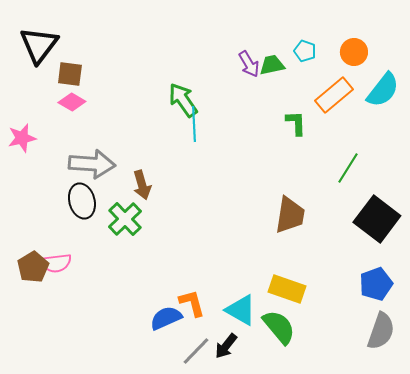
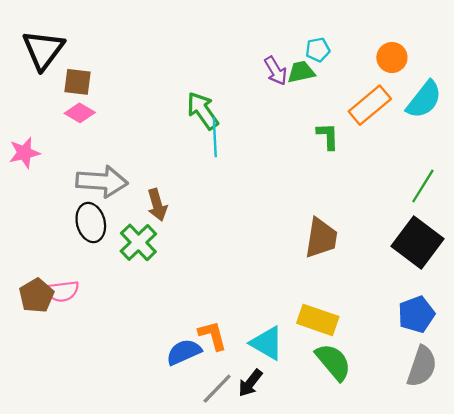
cyan pentagon: (305, 51) -> (318, 50), moved, turned -30
green line: (348, 168) -> (423, 186), moved
green semicircle: (279, 327) -> (333, 362), moved

